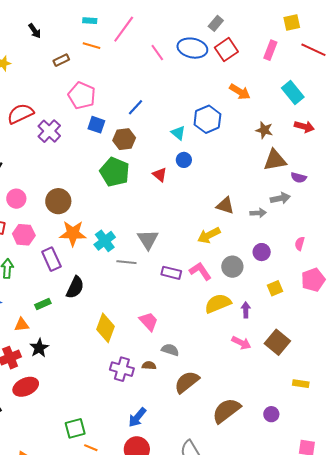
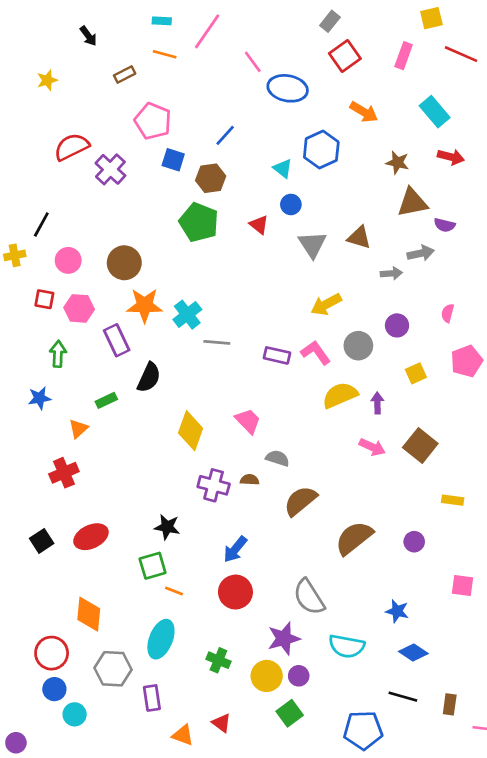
blue ellipse: (192, 48) -> (288, 88), moved
brown triangle: (225, 206) -> (359, 238), moved
gray triangle: (148, 239) -> (312, 244), moved
orange triangle: (22, 325) -> (78, 429), turned -35
black star: (39, 348) -> (167, 527), moved, turned -30
red ellipse: (26, 387) -> (91, 537), moved

